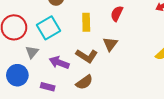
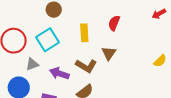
gray triangle: (32, 52) -> (32, 64), turned 32

